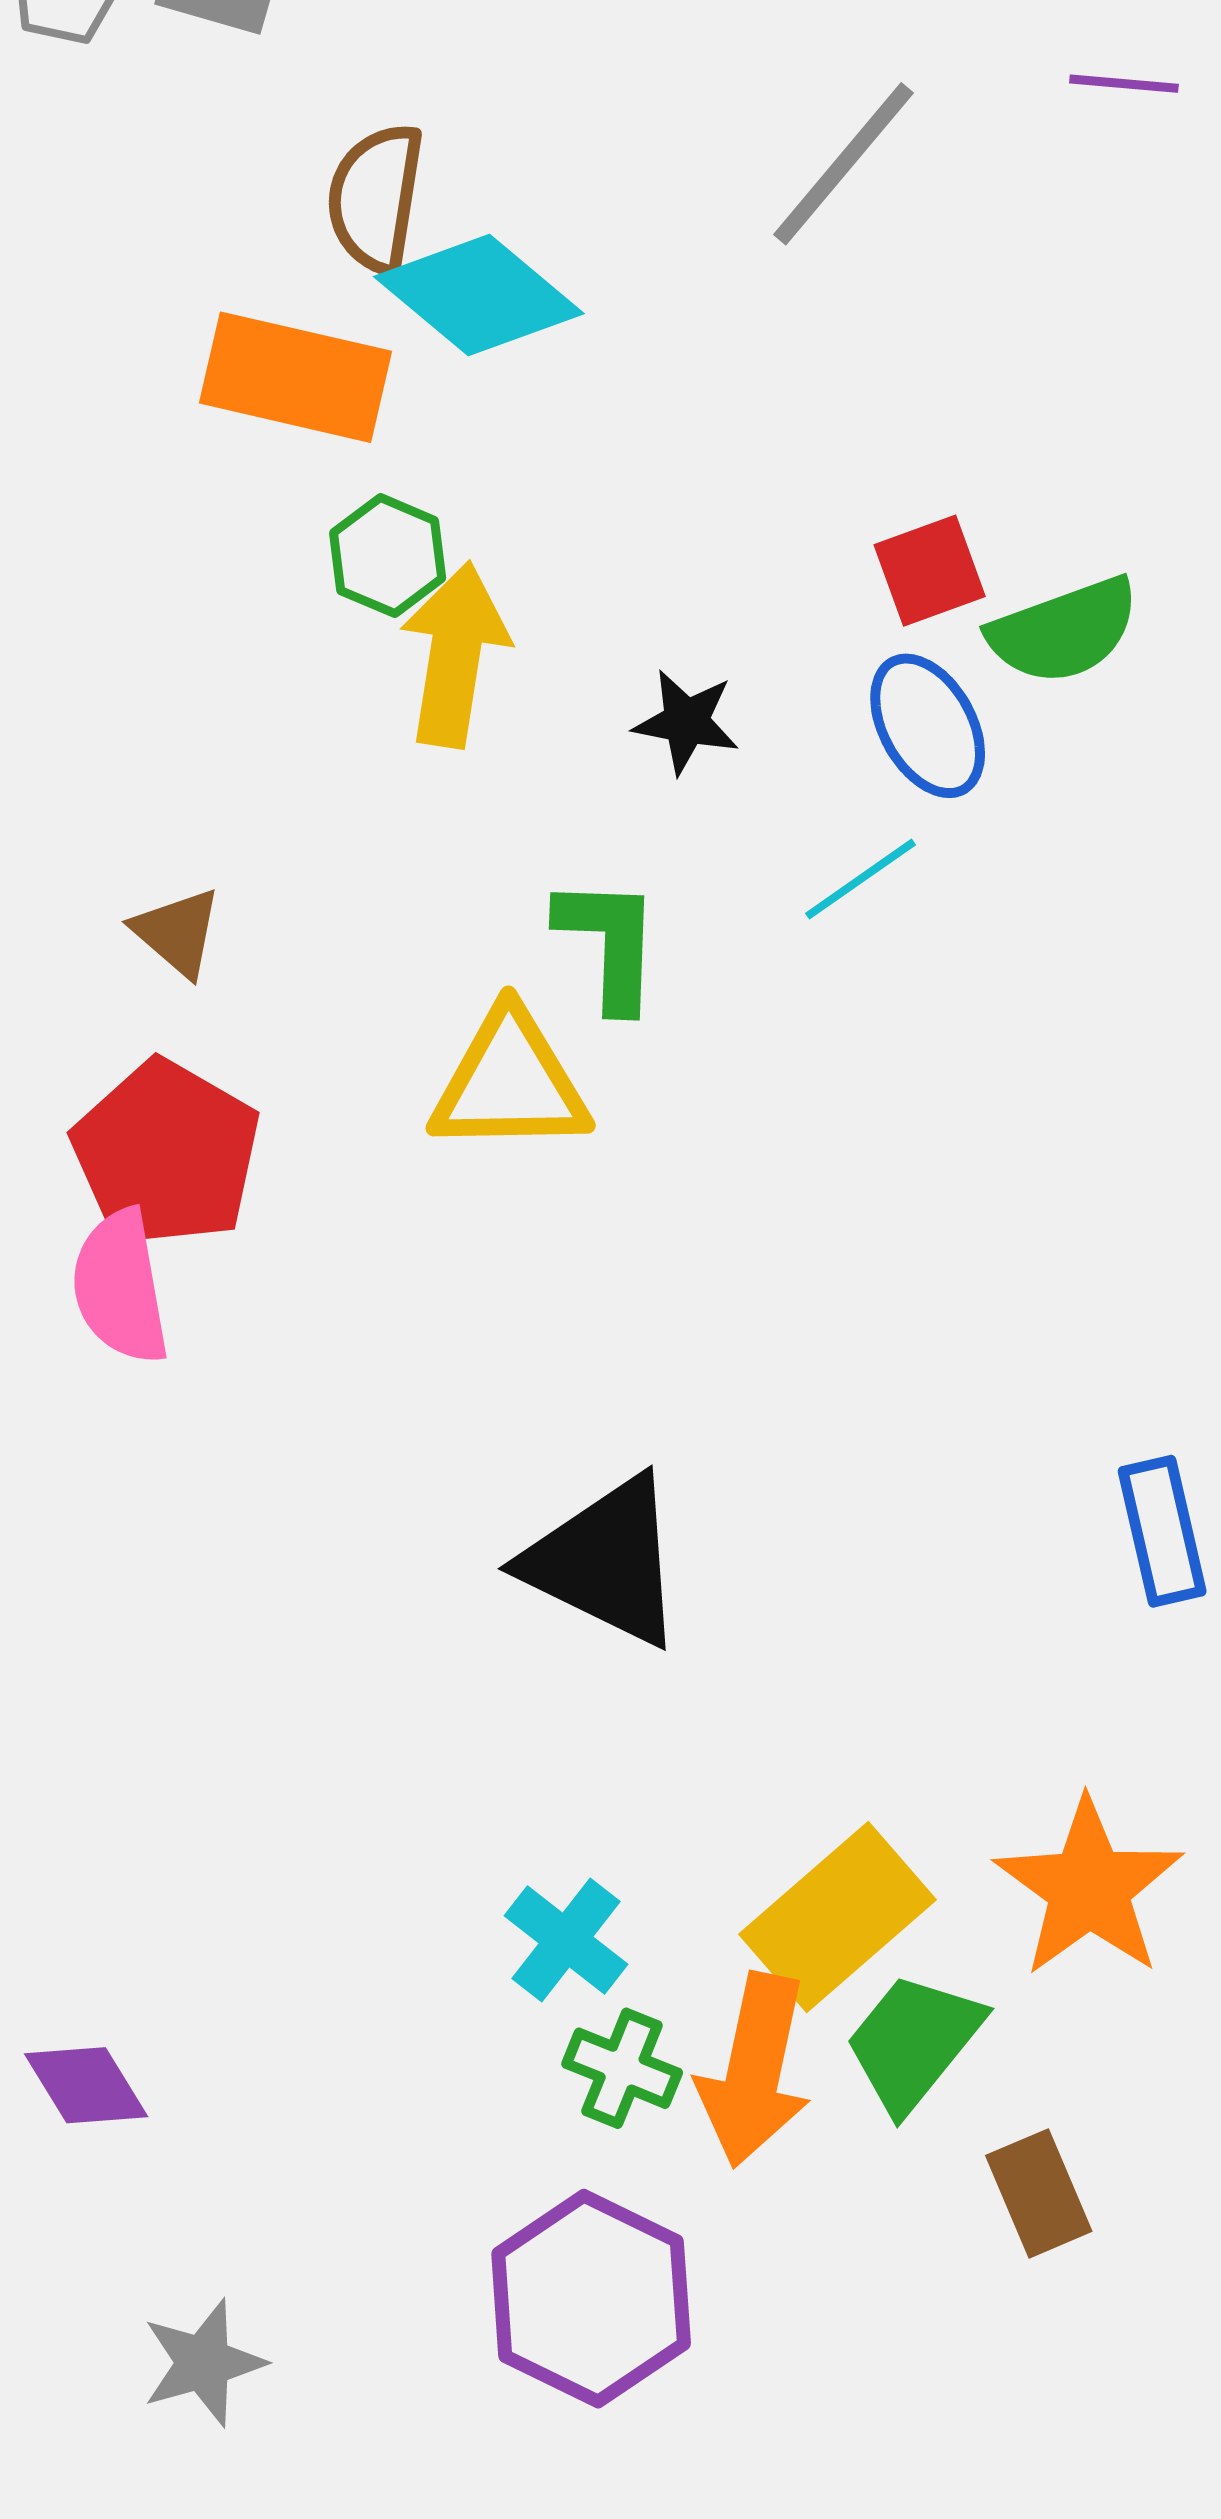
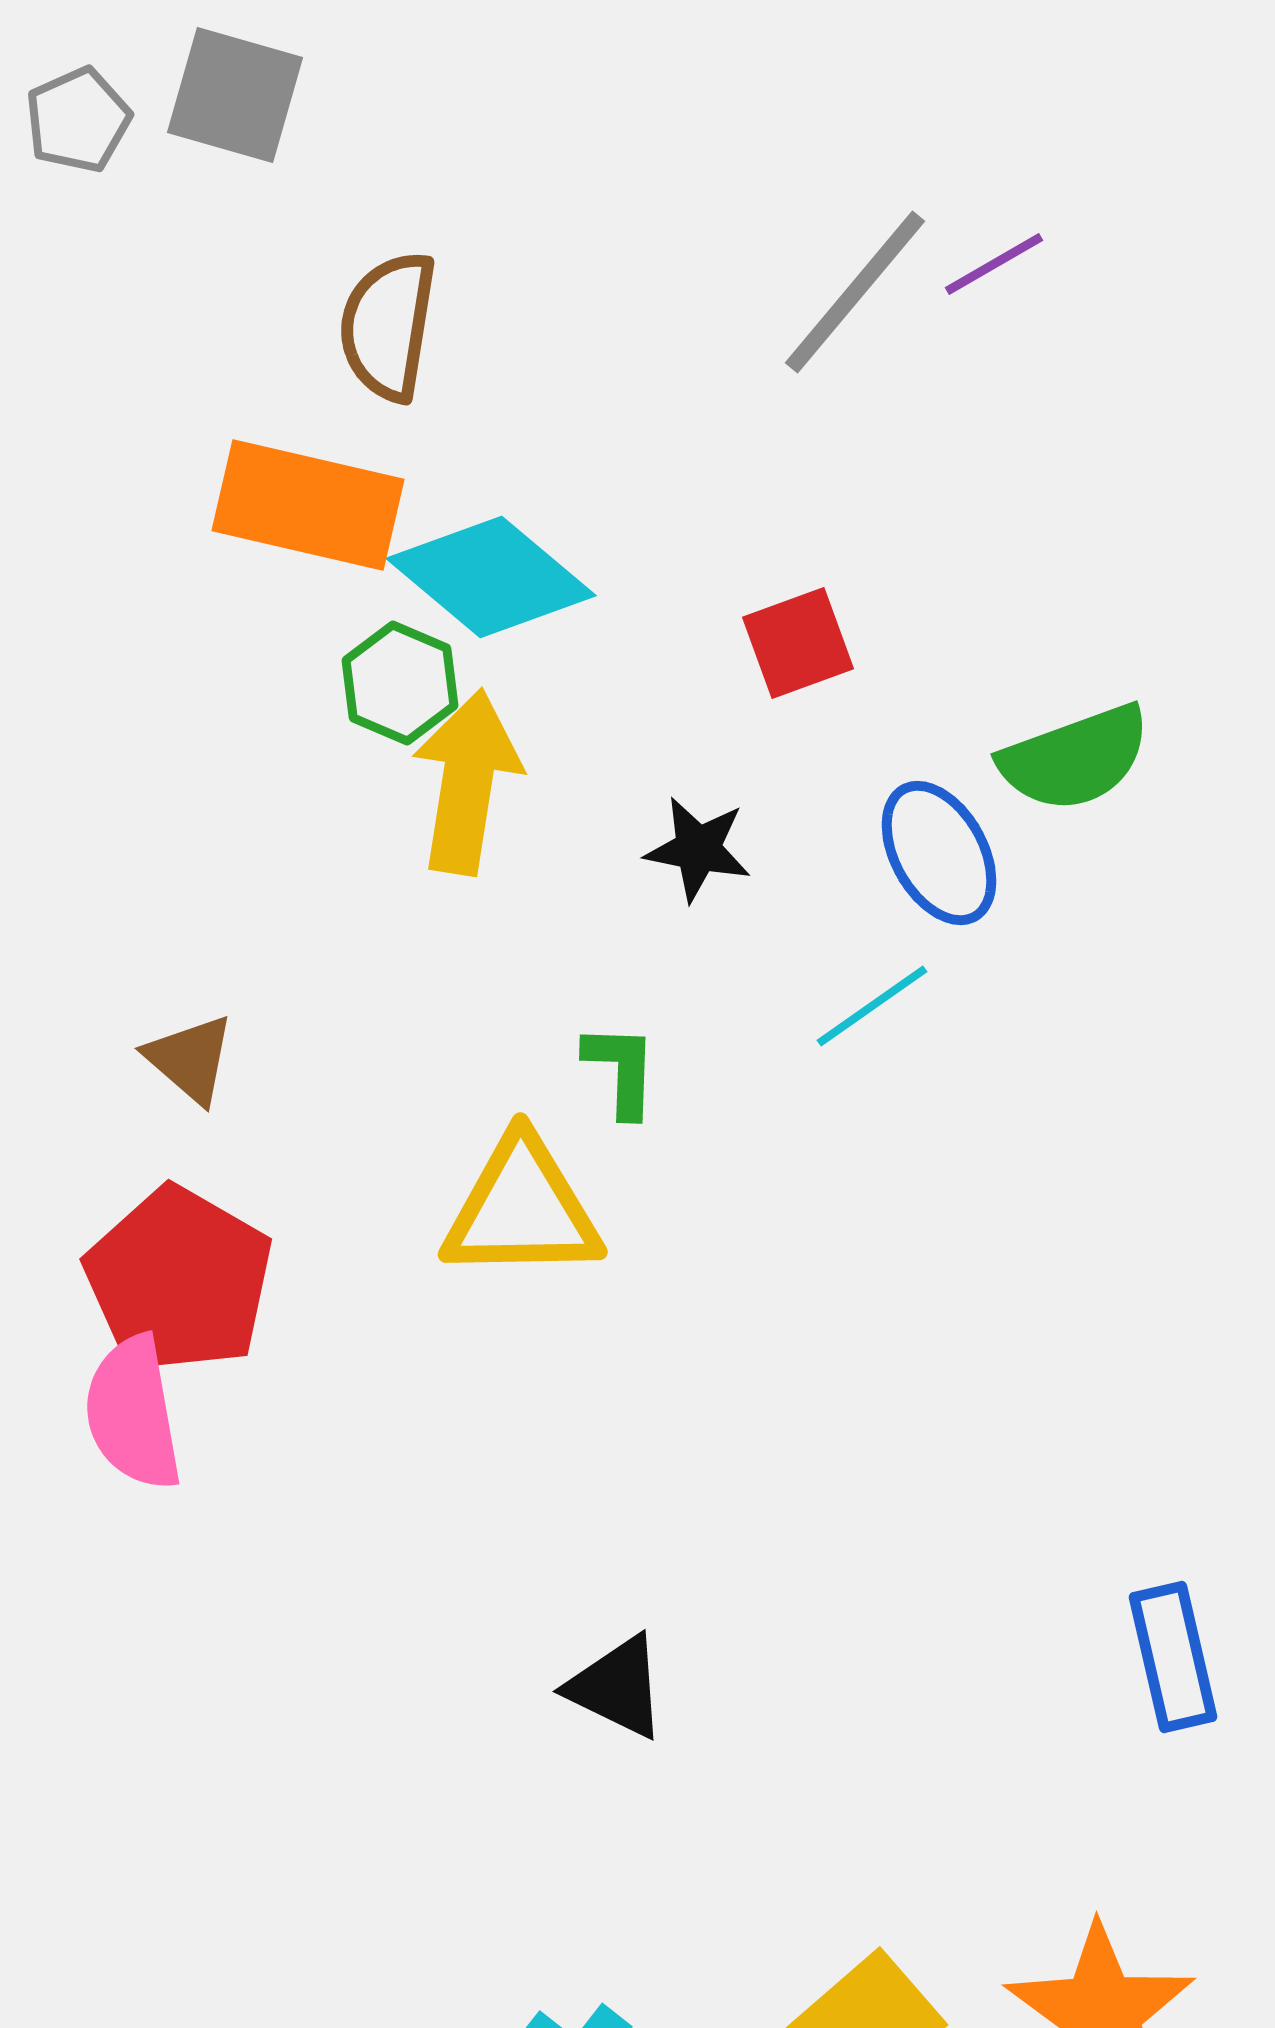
purple line: (1124, 84) -> (994, 264), moved, turned -35
cyan diamond: (479, 295) -> (491, 577), moved
red square: (930, 571) -> (798, 643), moved
green L-shape: (609, 943) -> (621, 1070), size x0.7
black triangle: (605, 1561) -> (617, 1687), size x0.6

